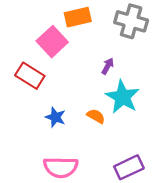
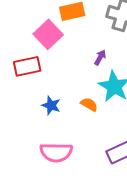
red rectangle: (30, 76) -> (27, 66), turned -44

